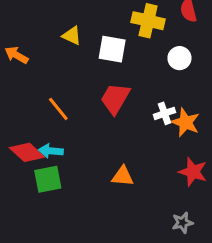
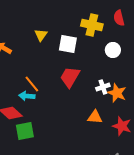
yellow triangle: (72, 36) -> (41, 35), turned 40
cyan arrow: (51, 151) -> (27, 96), moved
orange triangle: (123, 176) -> (95, 117), moved

